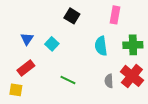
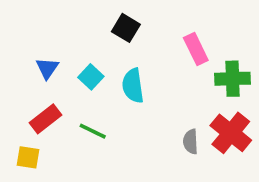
pink rectangle: (115, 15) -> (196, 49), moved, turned -36
cyan semicircle: (101, 46) -> (133, 86), moved
green line: (68, 80) -> (93, 131), moved

